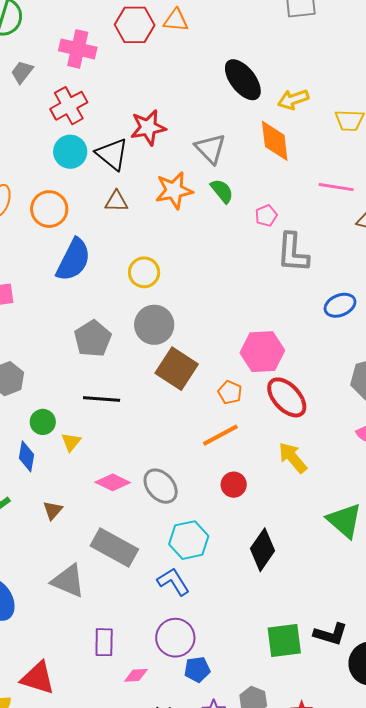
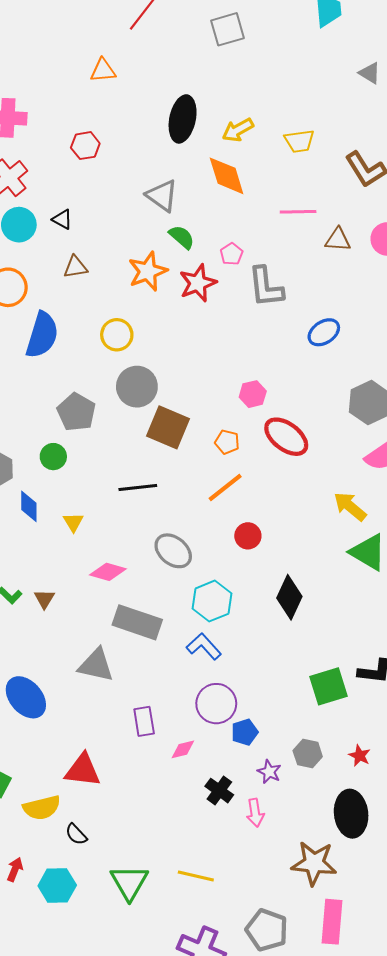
red hexagon: (135, 25) -> (85, 146), moved, size x0.7
black ellipse: (243, 80) -> (183, 119), turned 60
red star: (148, 127) -> (198, 283), moved
black triangle: (112, 154) -> (62, 219), size x0.6
orange star: (174, 190) -> (148, 271), moved
pink hexagon: (262, 352) -> (253, 394), size x0.6
black line: (102, 399) -> (138, 488), moved
green circle: (43, 422) -> (53, 457), moved
blue diamond: (27, 456) -> (29, 506), moved
yellow arrow: (293, 458) -> (350, 506), moved
pink diamond: (113, 482) -> (108, 572), moved
brown triangle: (53, 510) -> (44, 599), moved

